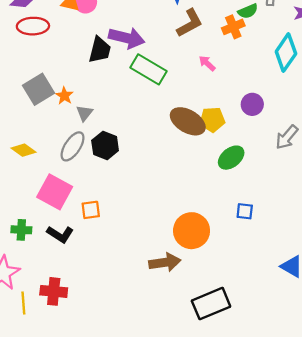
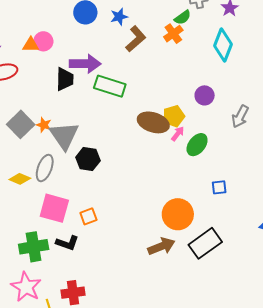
pink arrow: (207, 63) -> (178, 134), moved, turned 98
gray triangle: (84, 113) -> (64, 136), size x2.0
gray ellipse: (73, 146) -> (45, 168), moved
green cross: (21, 230) -> (34, 247), size x1.6
black rectangle: (211, 304) -> (205, 243), moved

